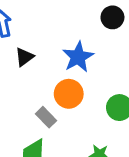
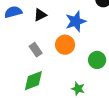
gray rectangle: (46, 117) -> (36, 50), moved

